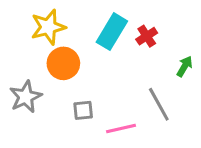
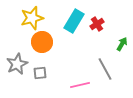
gray square: (83, 110) -> (40, 73), moved

